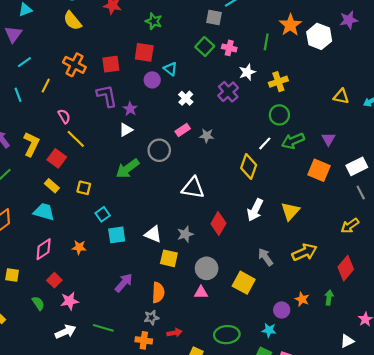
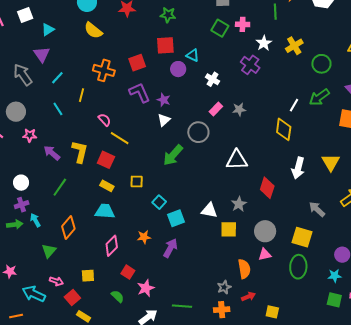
green circle: (279, 115) -> (321, 64), moved
purple arrow: (124, 283) -> (170, 248), moved
orange semicircle: (158, 293) -> (244, 269), moved
green ellipse: (227, 335) -> (298, 267), moved, turned -70

